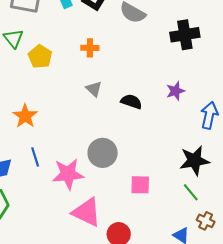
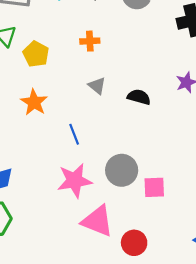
orange star: (25, 116) -> (34, 102), moved
gray circle: (103, 153) -> (122, 170), moved
blue line: (35, 157) -> (74, 134), moved

